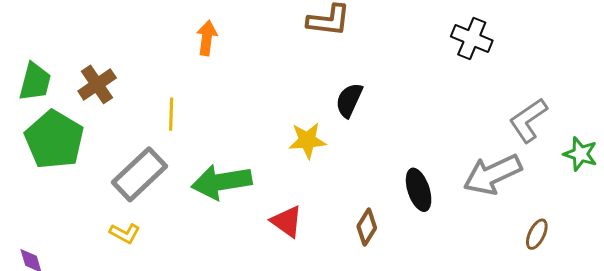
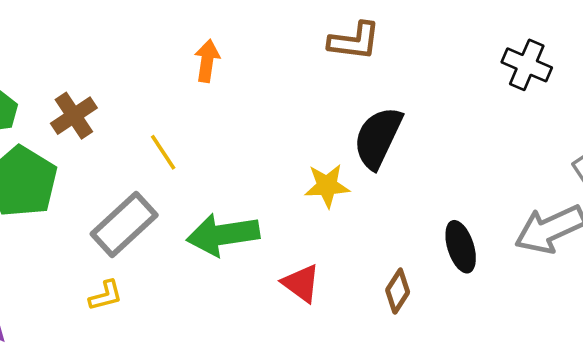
black semicircle: (349, 100) -> (378, 138), size x1.5
yellow line: (171, 114) -> (163, 152), turned -36
yellow L-shape: (125, 233) -> (106, 296), turned -44

